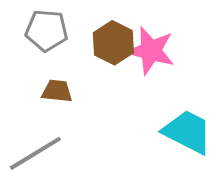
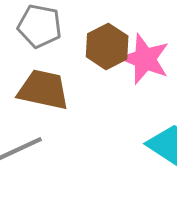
brown trapezoid: (57, 91) -> (43, 90), size x1.6

